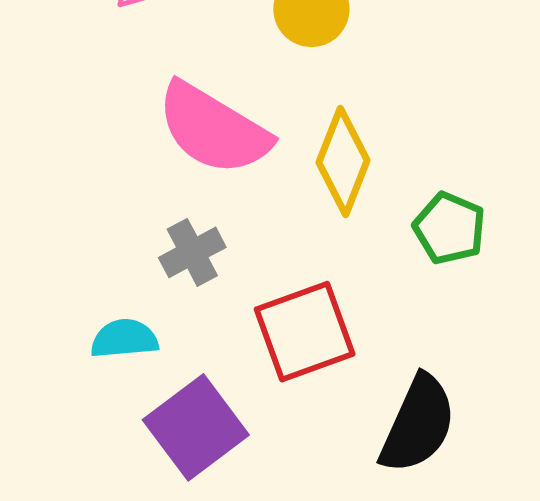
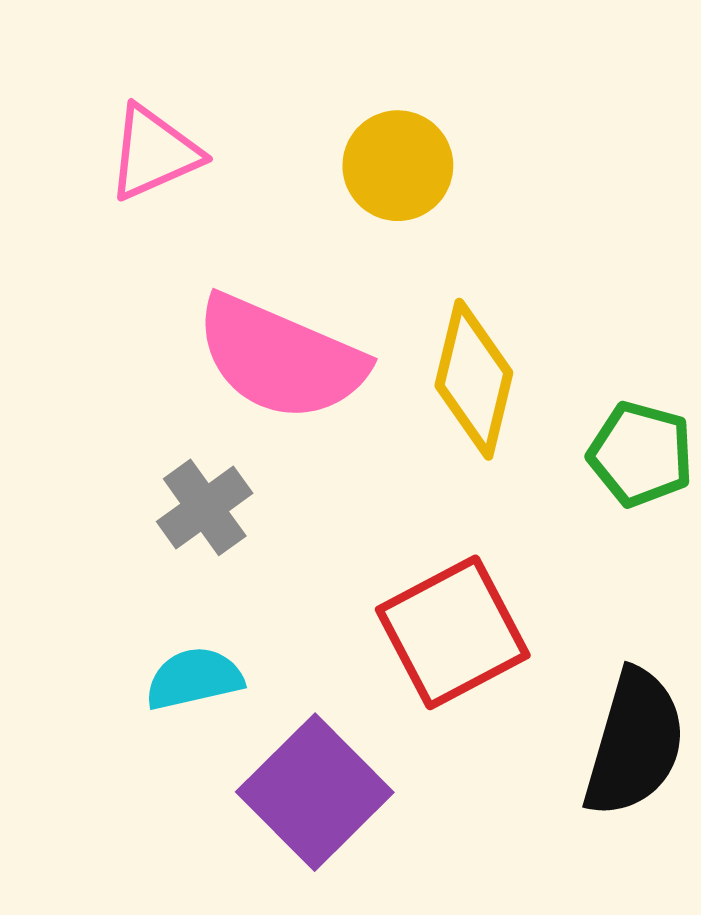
gray cross: (192, 252) -> (205, 507), moved

